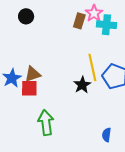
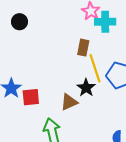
brown rectangle: (79, 21) -> (83, 48), moved
brown triangle: (33, 74) -> (69, 102), moved

